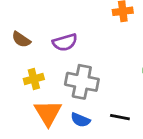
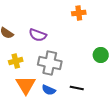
purple semicircle: (65, 42) -> (38, 35), turned 36

